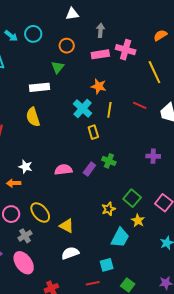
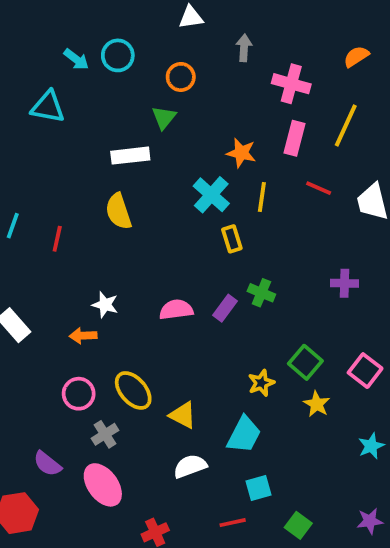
pink rectangle: (100, 54) -> (294, 138), moved, turned -66
yellow line: (154, 72) -> (346, 126), turned 50
cyan trapezoid: (120, 238) -> (244, 435), moved

